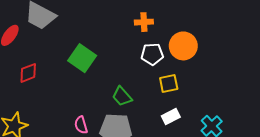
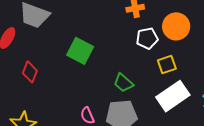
red diamond: (28, 73) -> (30, 72), turned -40
white rectangle: (171, 116) -> (173, 96), size x1.8

